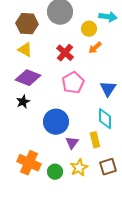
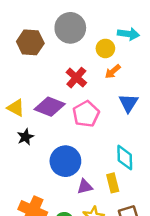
yellow triangle: (25, 50) -> (16, 108), moved
purple diamond: (28, 78) -> (50, 107), moved
blue triangle: (108, 89) -> (128, 103), moved
purple triangle: (72, 143) -> (85, 187), turned 40

